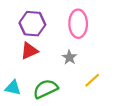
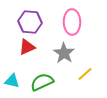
gray star: (69, 57) -> (64, 53), size x1.5

